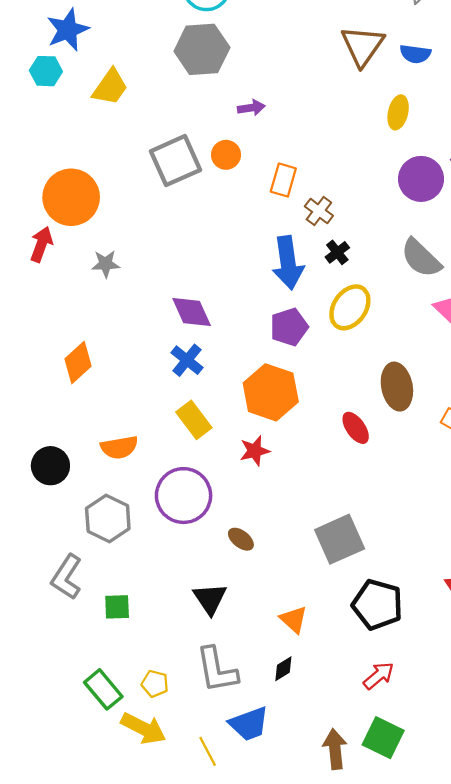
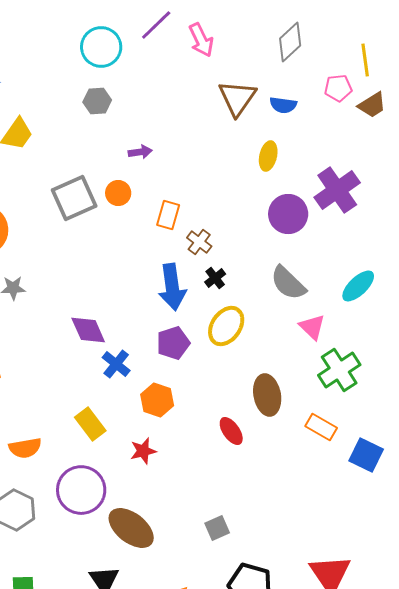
gray hexagon: (202, 49) -> (97, 101), size x0.6
blue cross: (187, 360) -> (116, 364), moved
orange hexagon: (271, 392) -> (157, 400), size x0.7
brown ellipse: (241, 539) -> (131, 528), size x2.0
gray square: (340, 539) -> (217, 528), size x0.6

